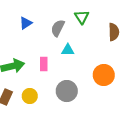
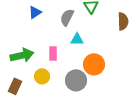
orange circle: (104, 75) -> (94, 64), moved
yellow circle: (30, 96) -> (42, 76), moved

